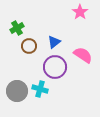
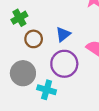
gray circle: (17, 91) -> (23, 73), moved

